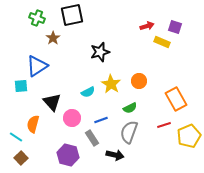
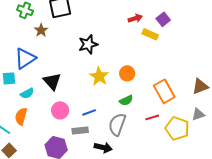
purple square: (175, 27) -> (163, 19), turned 32
cyan semicircle: (88, 92) -> (27, 93), moved
black triangle: (52, 102) -> (52, 81), moved
green semicircle: (130, 108) -> (126, 100), moved
yellow pentagon: (189, 136) -> (177, 128), turned -30
gray rectangle: (92, 138) -> (80, 130), turned -63

